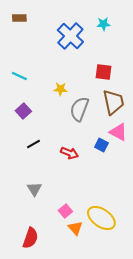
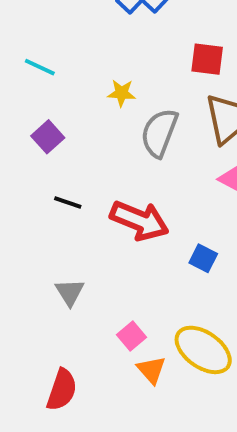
black line: (33, 144) -> (68, 203), turned 48
blue square: (101, 145) -> (203, 258), moved
red arrow: (69, 153) -> (139, 220), size x1.6

